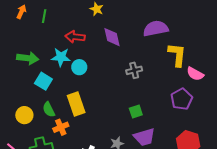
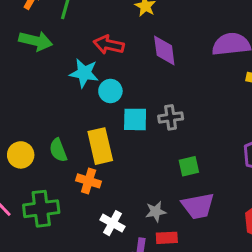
green arrow: (28, 58) -> (36, 41), moved
gray cross: (134, 70) -> (171, 117), moved
cyan square: (43, 81) -> (135, 119), moved, turned -36
orange cross: (61, 127) -> (89, 181), moved, turned 35

